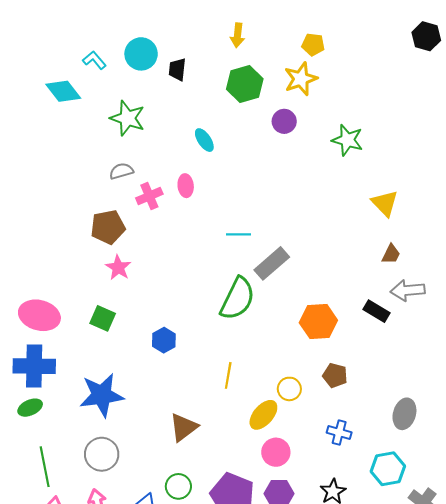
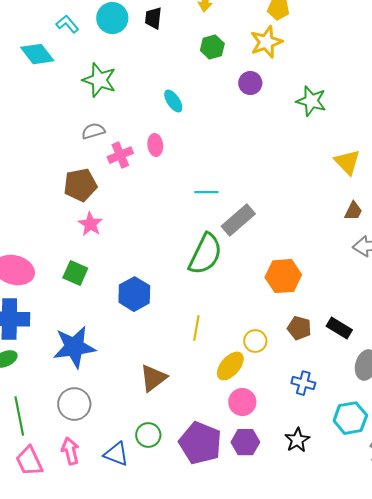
black trapezoid: (177, 69) -> (153, 18), moved
green hexagon: (245, 84) -> (212, 47), size x0.7
black rectangle: (376, 311) -> (339, 328), moved
blue hexagon: (164, 340) -> (134, 294), size x1.4

